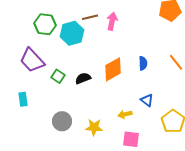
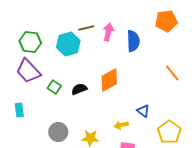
green hexagon: (45, 24) -> (30, 42), moved
blue semicircle: (143, 63) -> (133, 41), moved, size x1.5

